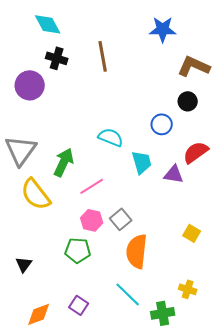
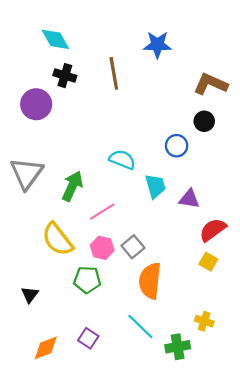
blue star: (163, 29) -> (157, 45), moved
red semicircle: (196, 152) -> (213, 230), moved
yellow semicircle: (36, 194) -> (57, 239), moved

